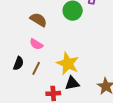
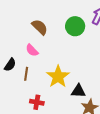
brown line: (36, 68) -> (26, 74), turned -32
black triangle: (72, 83) -> (78, 91), moved

